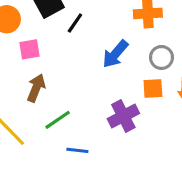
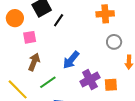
blue arrow: (115, 54) -> (71, 60), moved
orange square: (153, 89) -> (111, 85), moved

